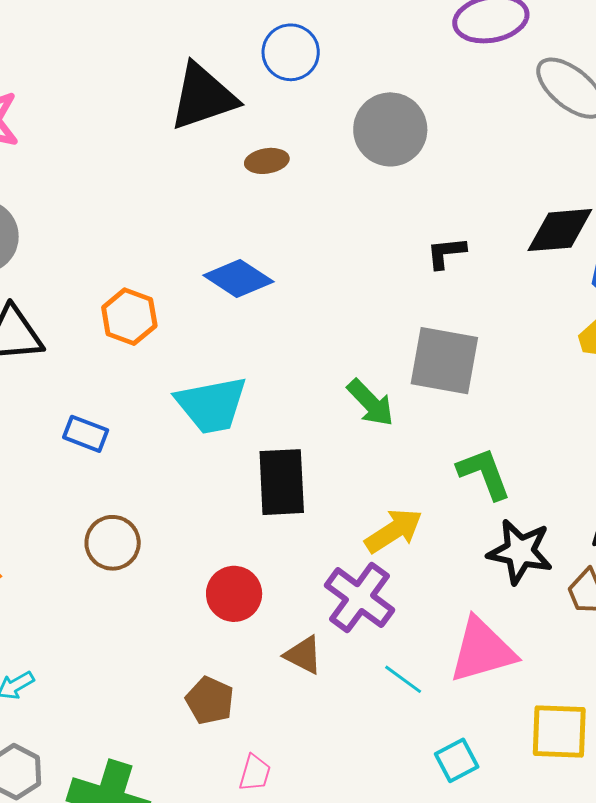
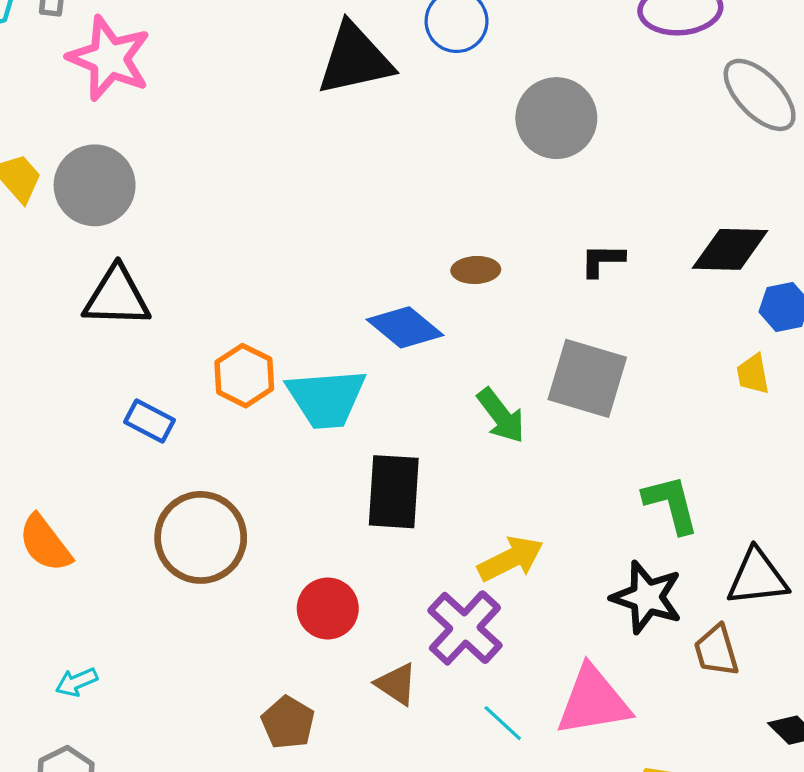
brown ellipse: (267, 161) -> (476, 270), moved
blue diamond: (238, 278) -> (405, 327), moved
orange hexagon: (129, 317) -> (244, 376), moved
blue rectangle: (86, 434) -> (150, 421), moved
green L-shape: (484, 473) -> (671, 504), moved
brown circle: (113, 543) -> (201, 537), size x1.5

